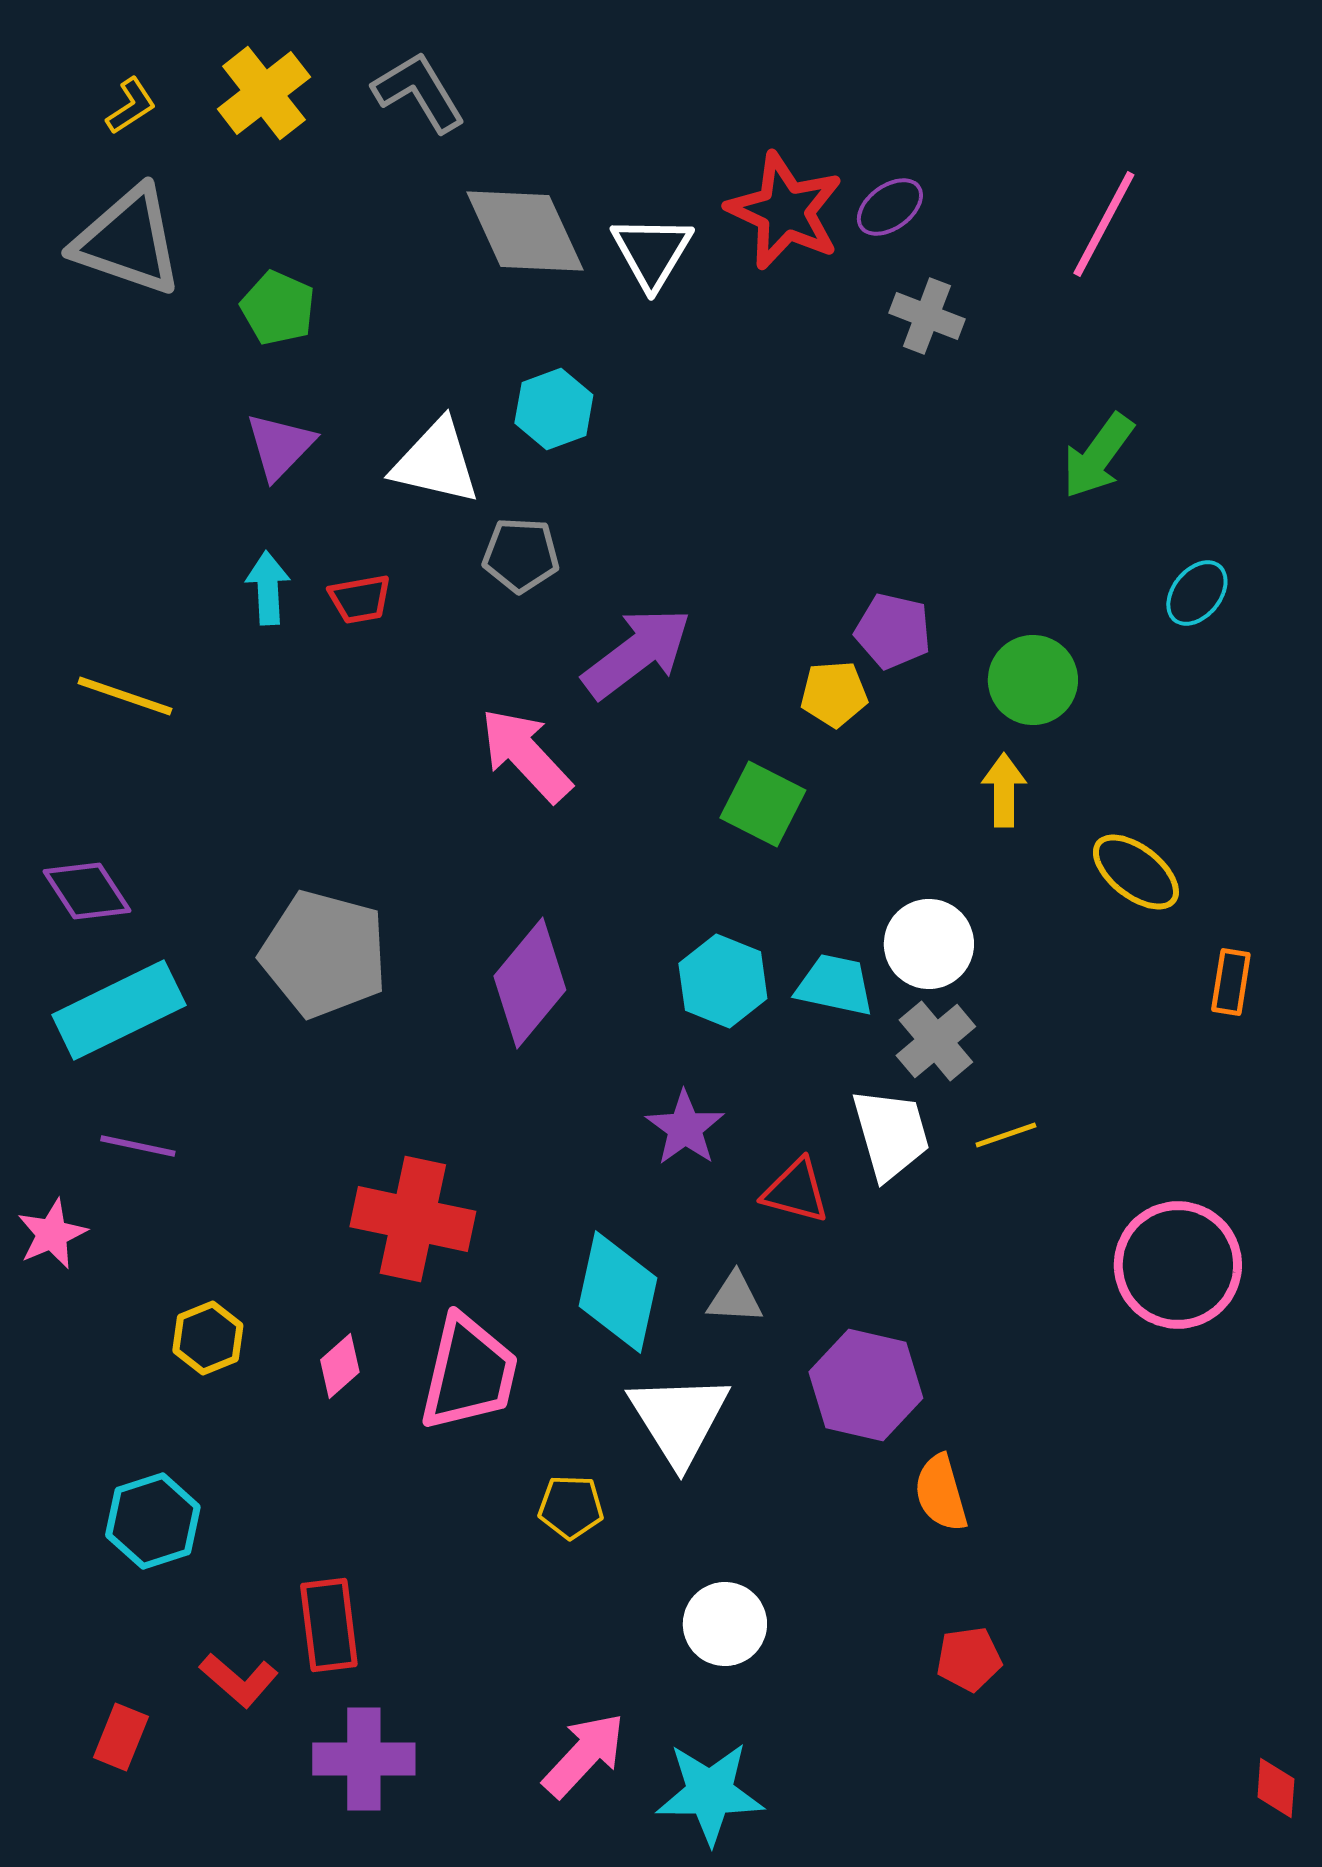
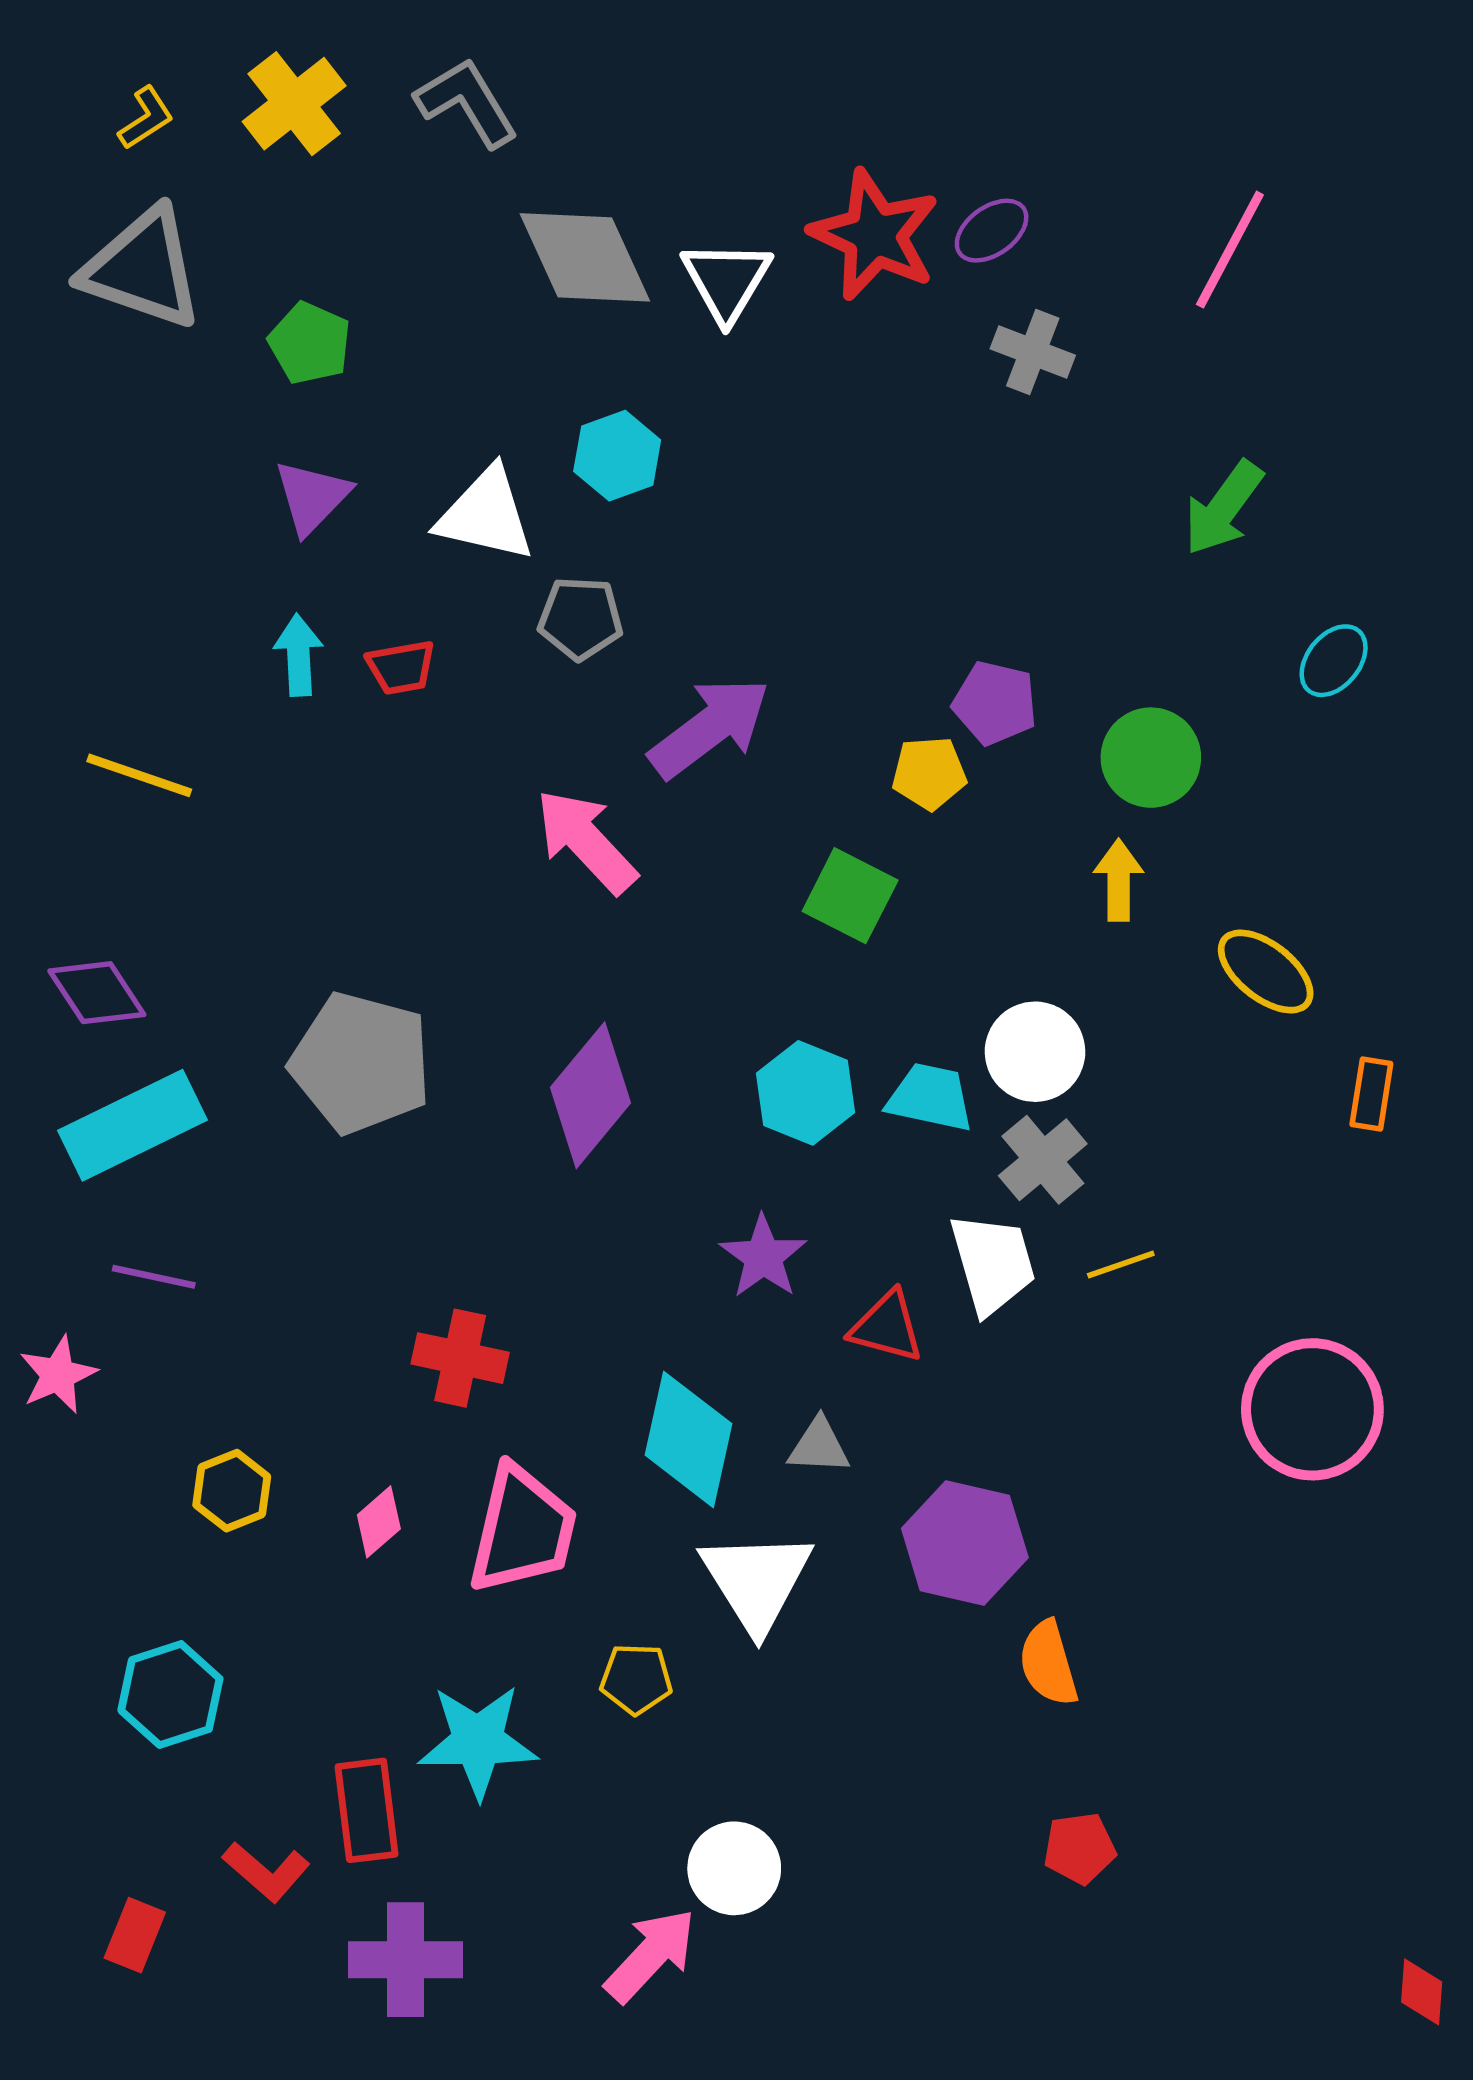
red cross: (413, 1219) -> (460, 1358), size x0.7
white circle: (725, 1624) -> (734, 1868), moved
cyan star: (710, 1793) -> (478, 1741), moved

